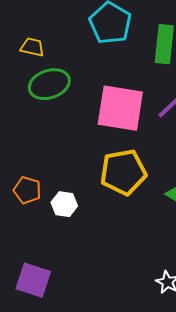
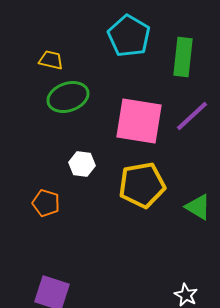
white hexagon: (64, 204) -> (82, 164), moved

